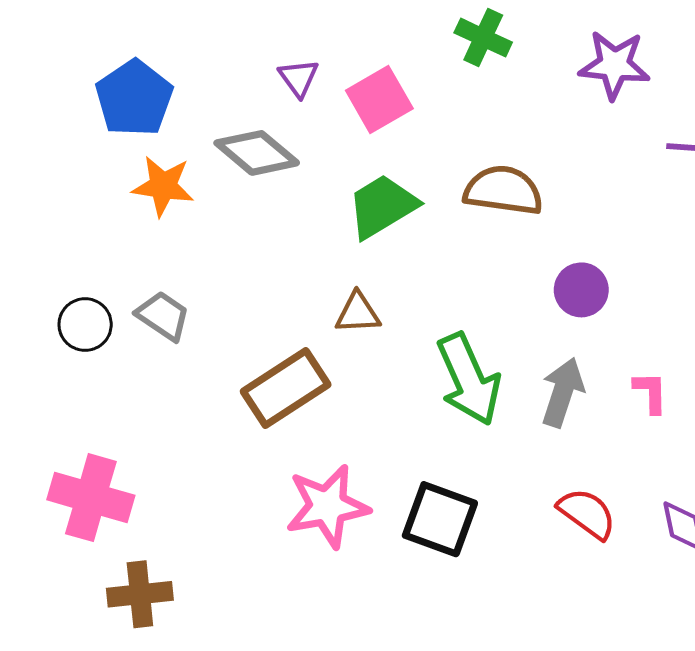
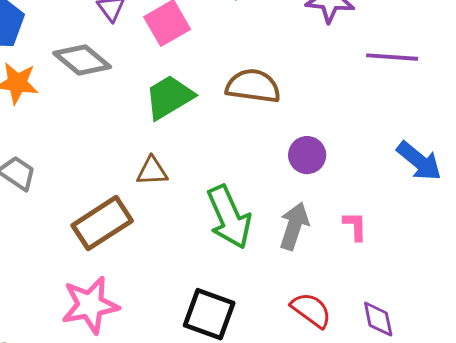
pink star: (327, 506) -> (90, 305), moved

